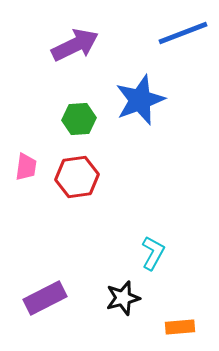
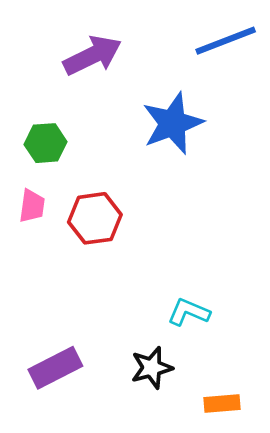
green hexagon: (79, 119) -> (46, 143), moved
cyan L-shape: (153, 253) -> (189, 312), turned -96

